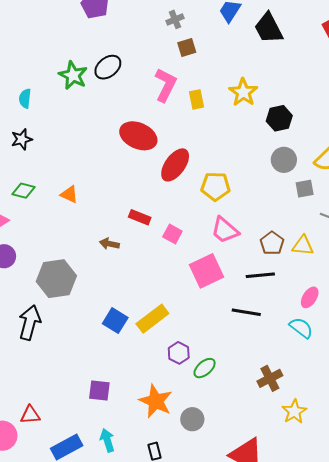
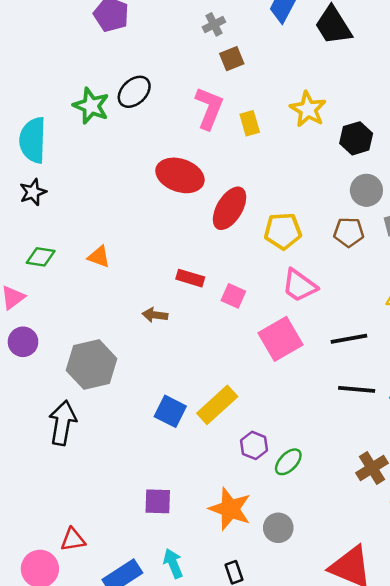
cyan semicircle: (25, 98) -> (33, 140), size x1.8
brown pentagon: (272, 243) -> (349, 232), moved, turned -30
black line: (246, 312) -> (357, 389), moved

